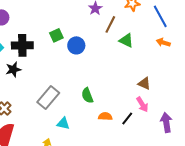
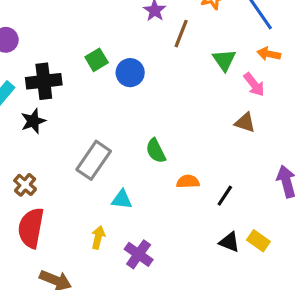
green triangle: (126, 40) -> (224, 60), moved, turned 35
pink arrow: (142, 104) -> (254, 84), moved
black line: (127, 118) -> (225, 196), moved

